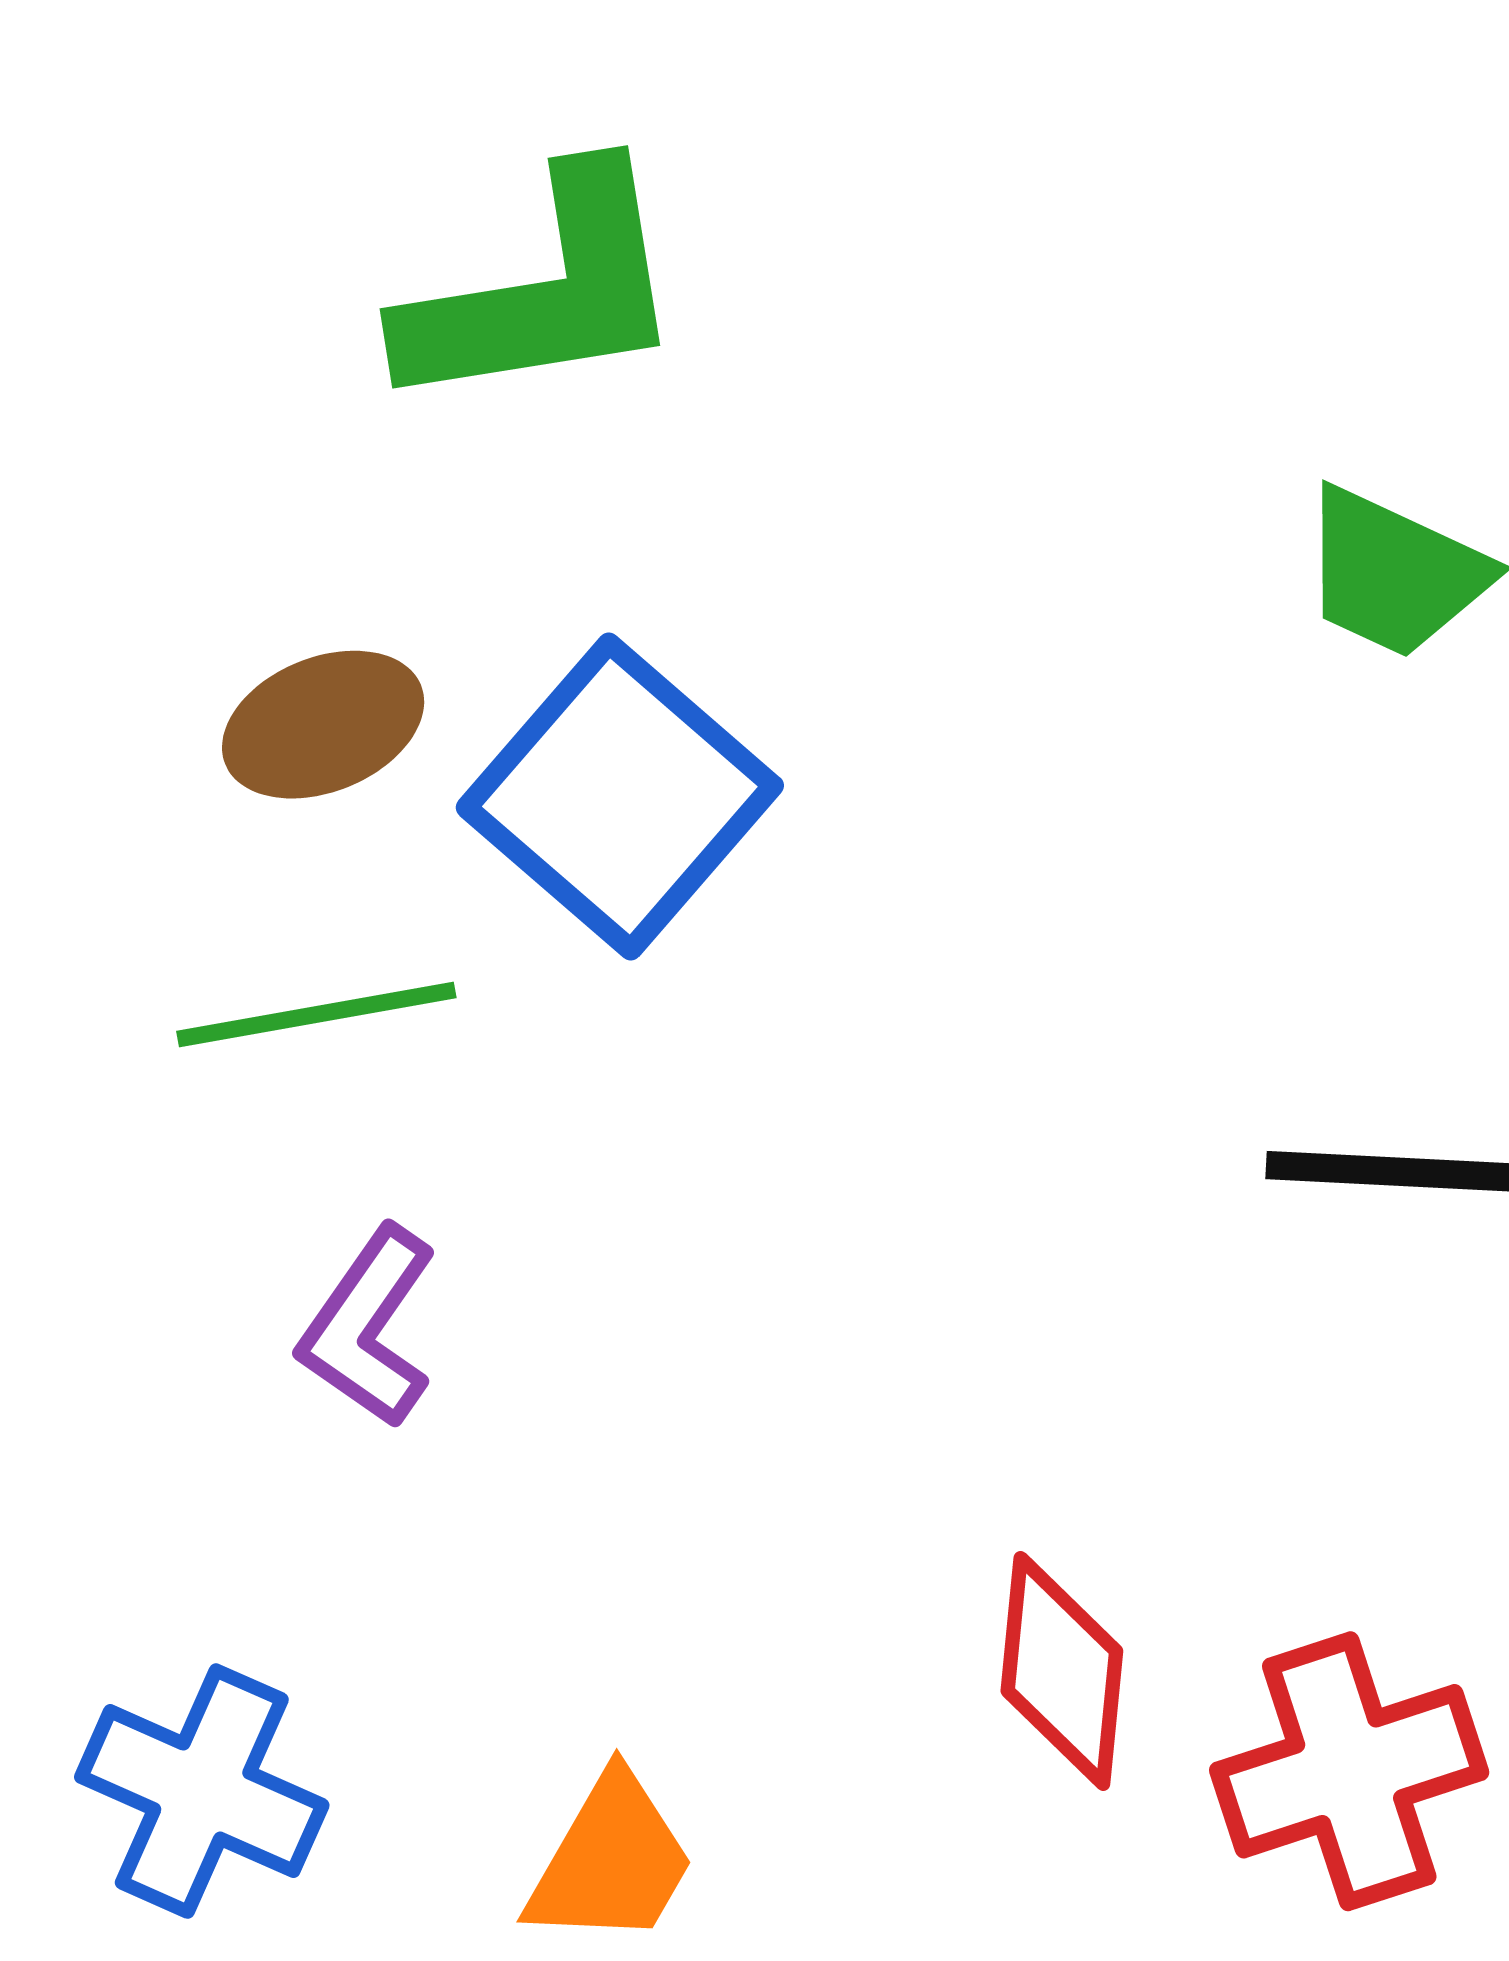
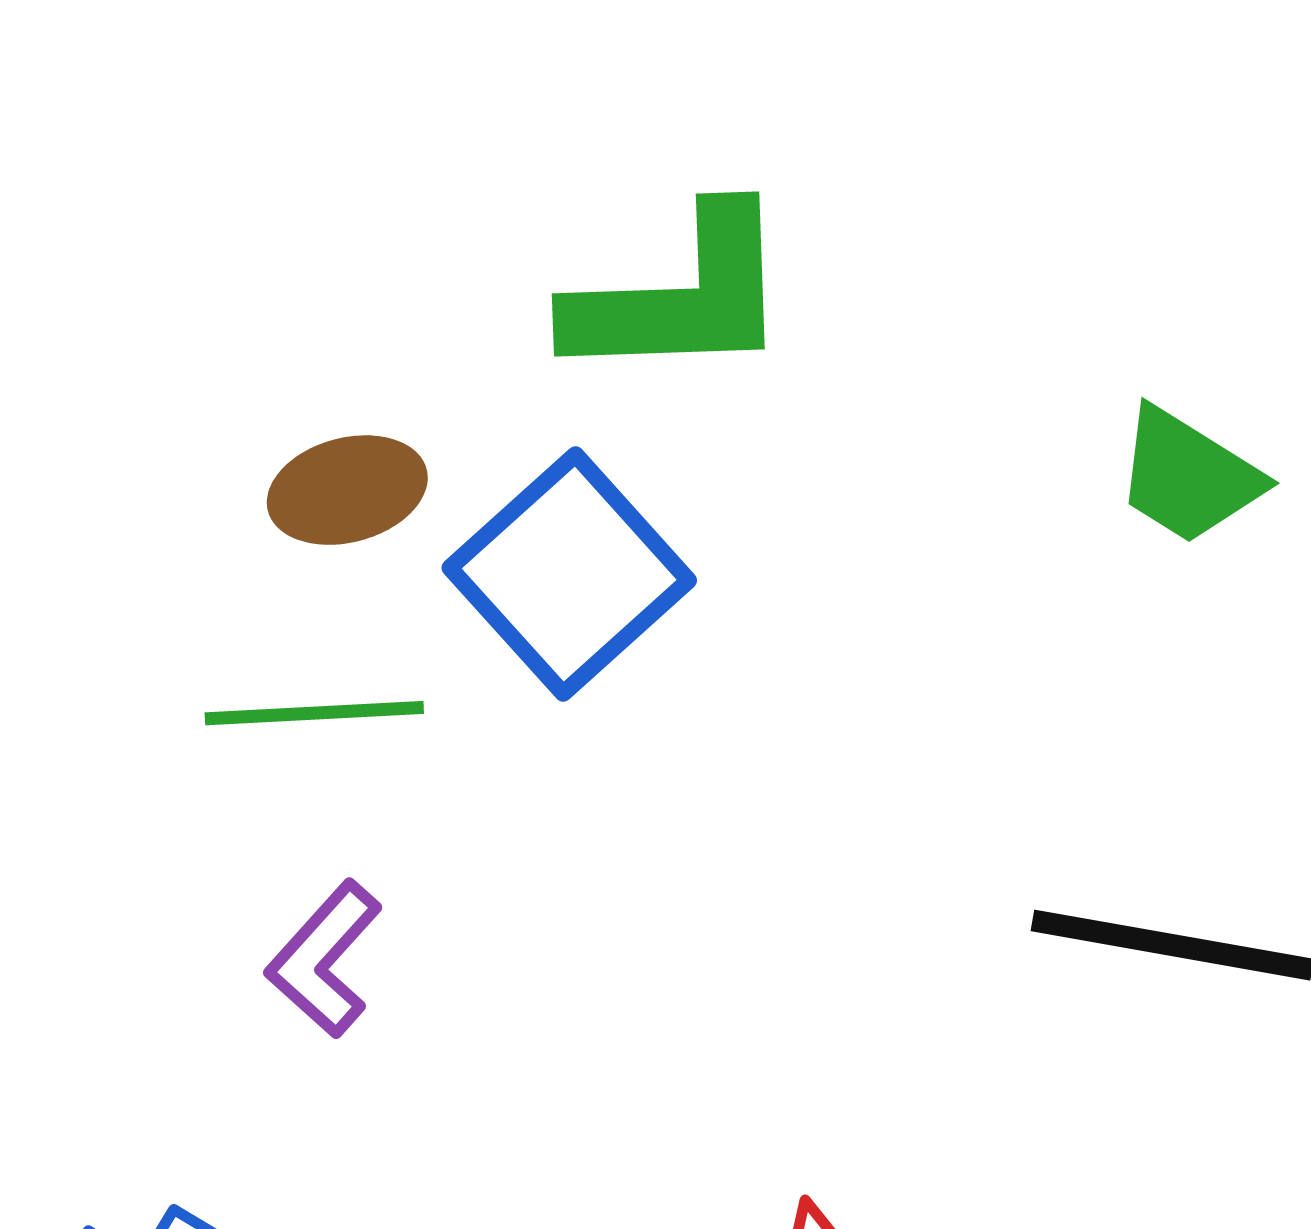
green L-shape: (544, 291) -> (680, 296), moved

